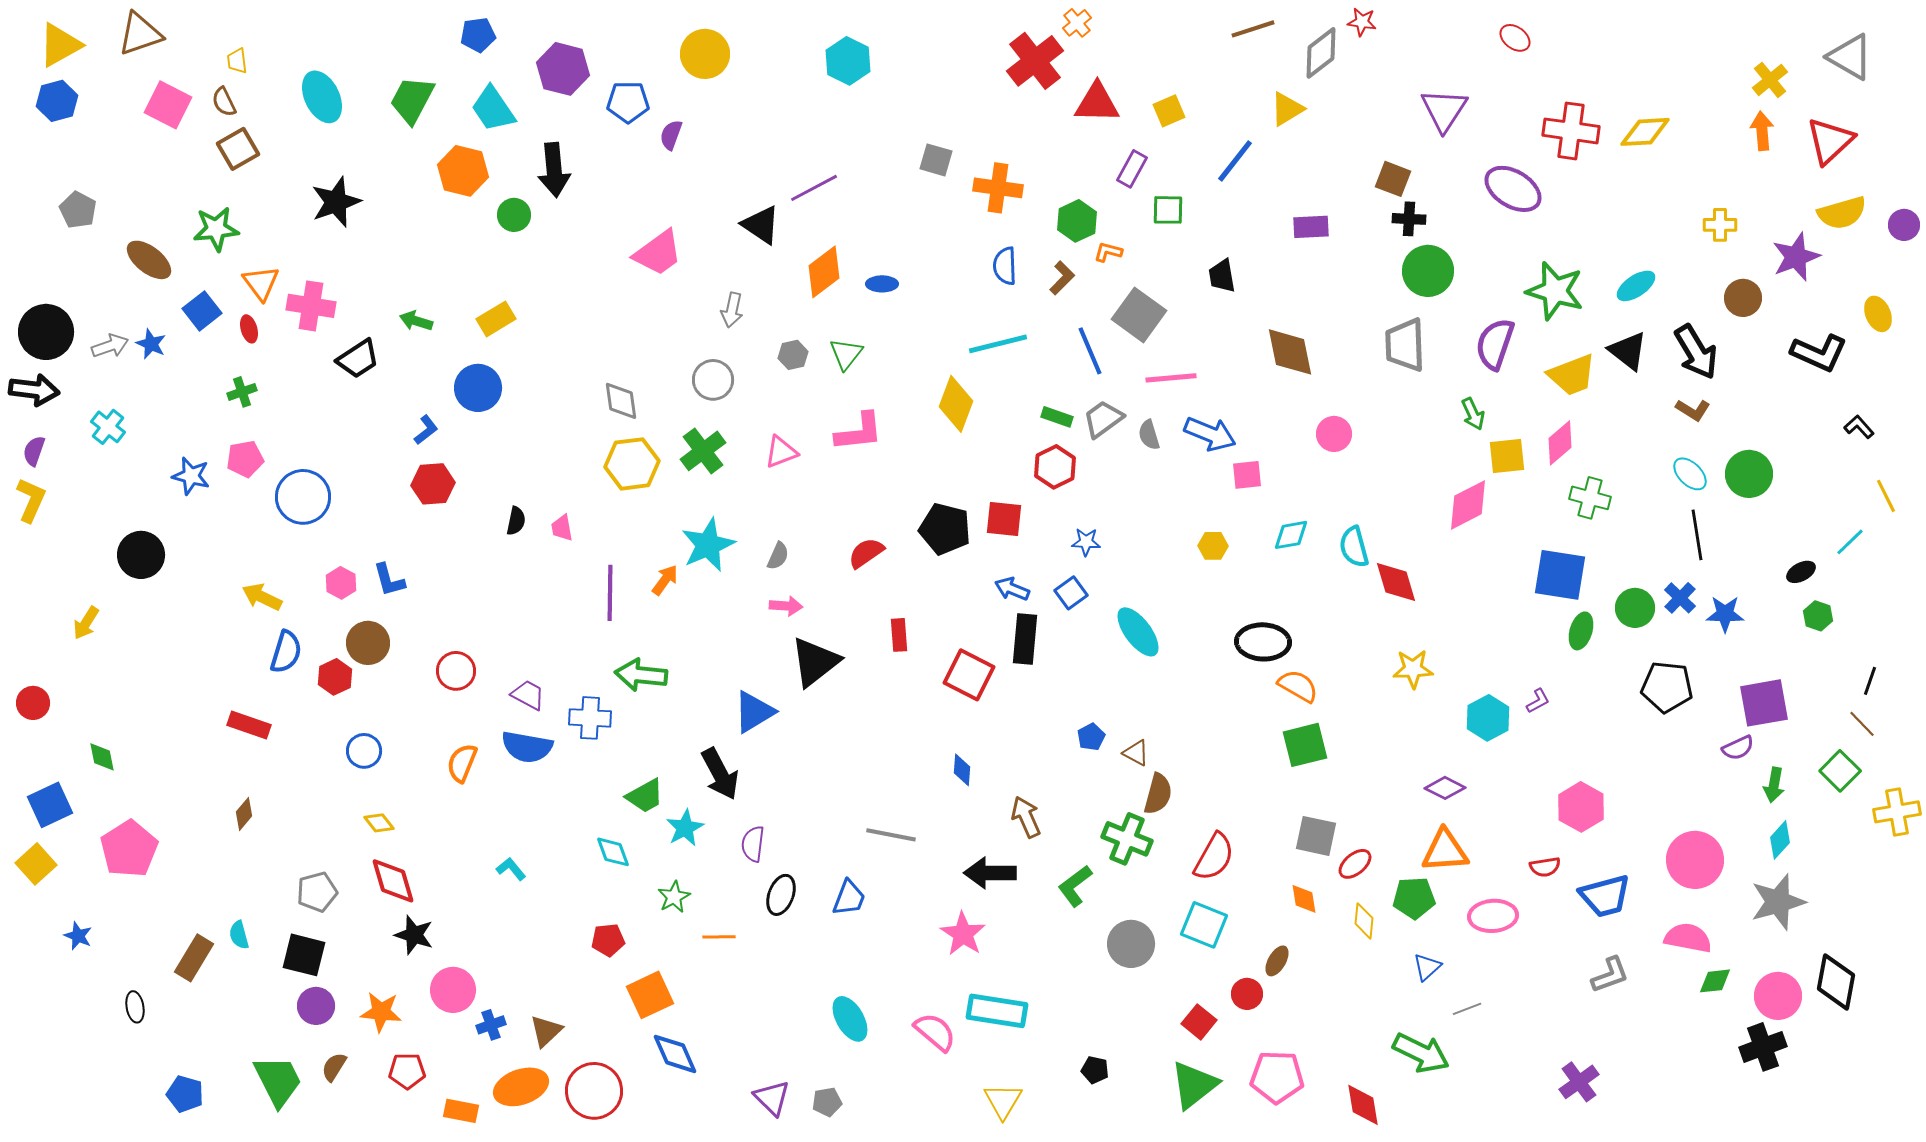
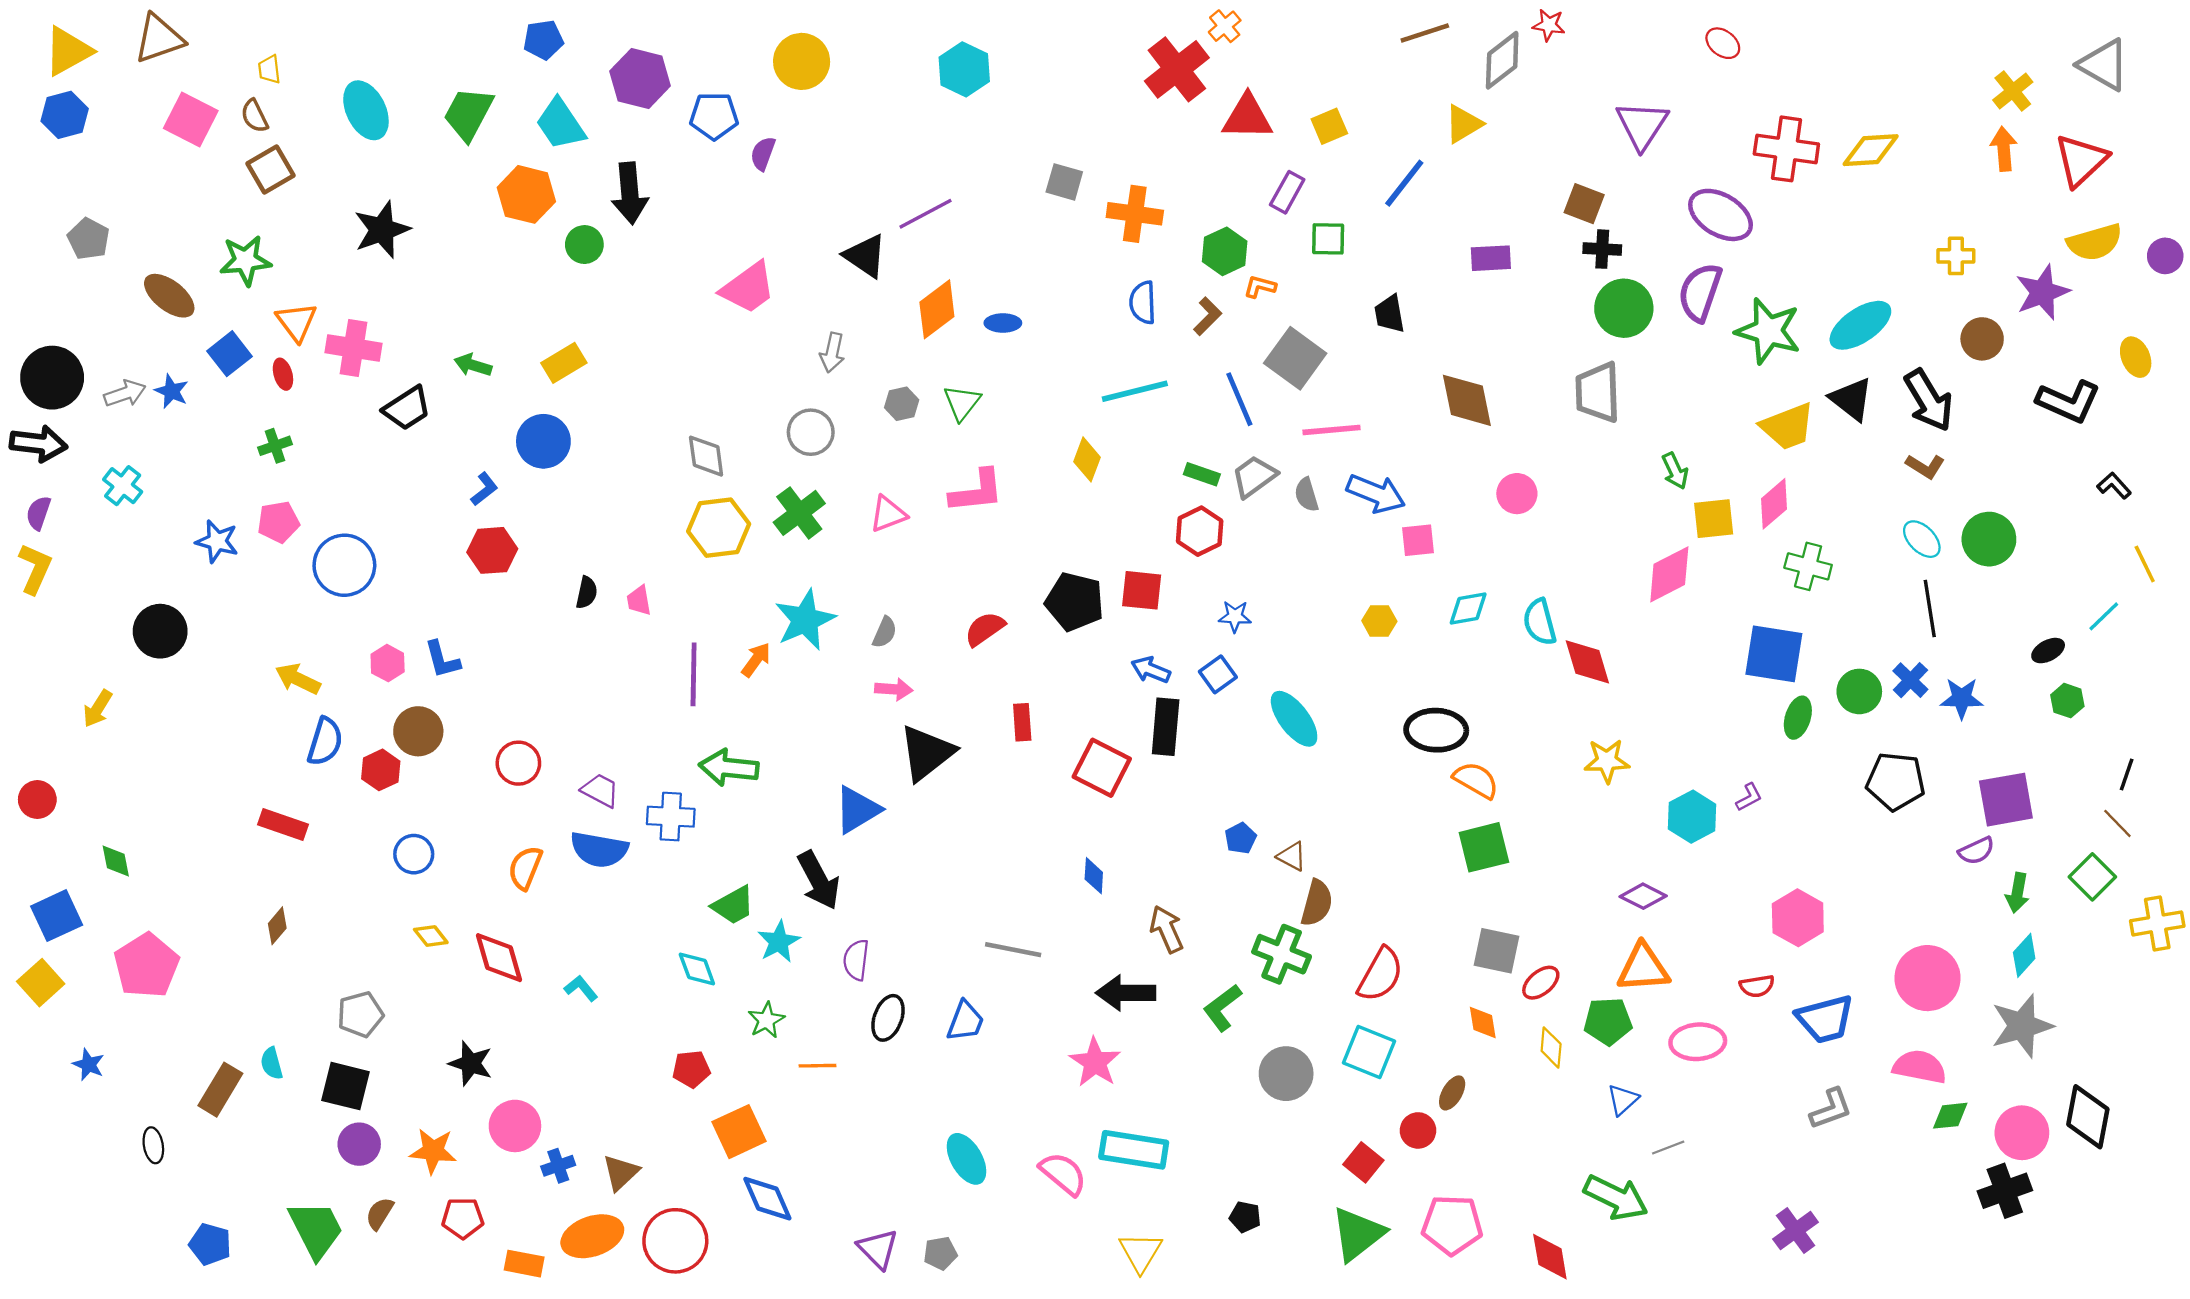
cyan ellipse: (1636, 286) -> (1860, 325), size x1.4
purple semicircle: (1495, 344) -> (1700, 292), moved
yellow diamond: (956, 404) -> (1087, 459), size x0.7
red diamond: (393, 881) -> (499, 958), moved

